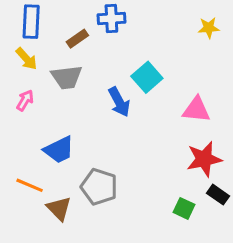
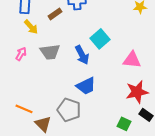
yellow arrow: (26, 59) -> (31, 27), moved
gray trapezoid: (67, 77) -> (50, 52), moved
blue trapezoid: (59, 150) -> (86, 86), moved

